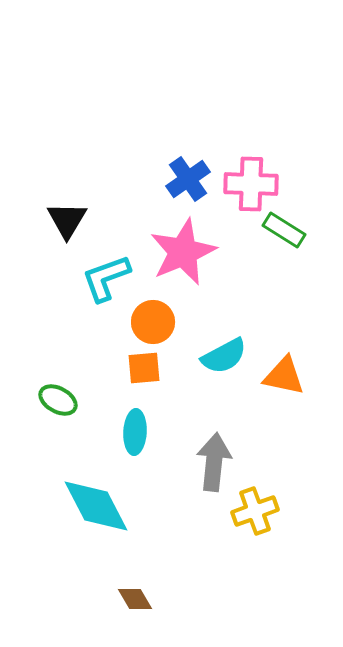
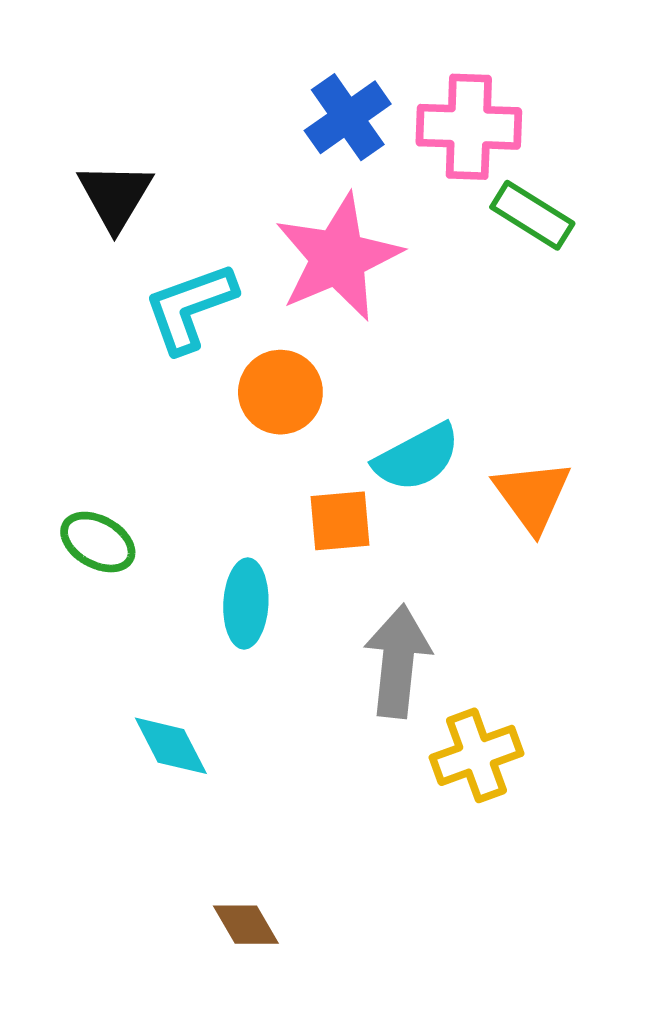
orange square: (144, 368) -> (340, 521), moved
orange triangle: (284, 376) -> (532, 496), turned 42
cyan diamond: (96, 506) -> (171, 746), size x0.6

